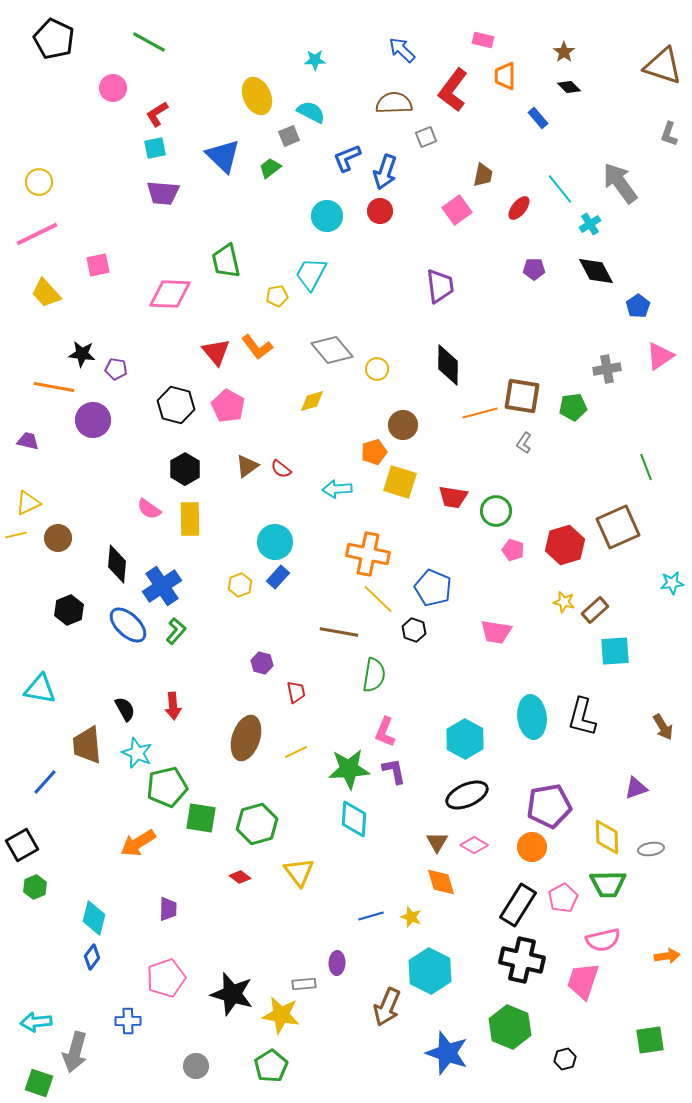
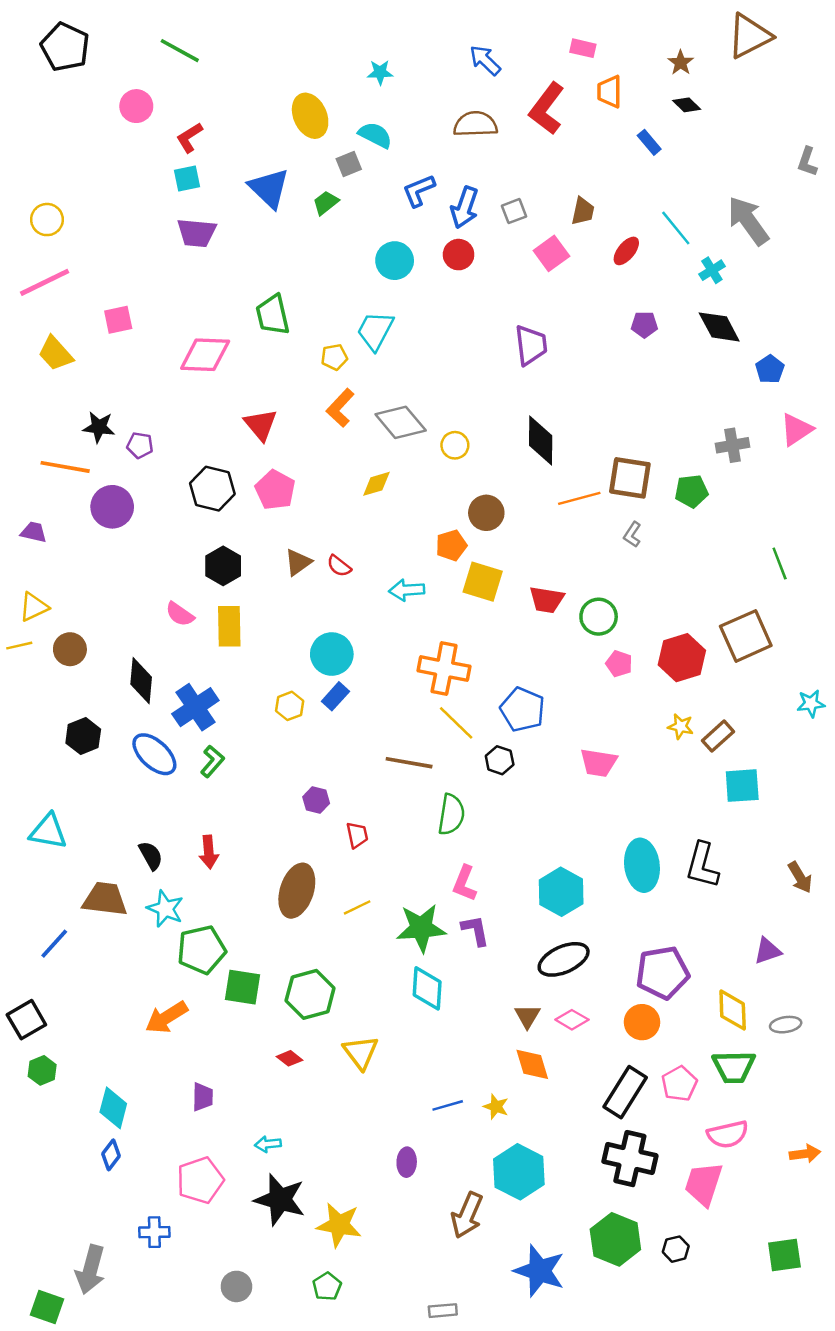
brown triangle: (663, 66) -> (749, 36), moved, turned -45
gray square: (426, 137) -> (514, 211), moved
orange L-shape: (257, 347) -> (340, 408), moved, turned 80
brown trapezoid: (87, 745) -> (105, 899), turned 102
gray rectangle: (304, 984) -> (443, 1311), moved
cyan arrow: (36, 1022) -> (268, 1144), moved, size x0.7
black hexagon: (565, 1059) -> (676, 1249), moved
green pentagon: (271, 1066) -> (327, 1286), size x0.7

